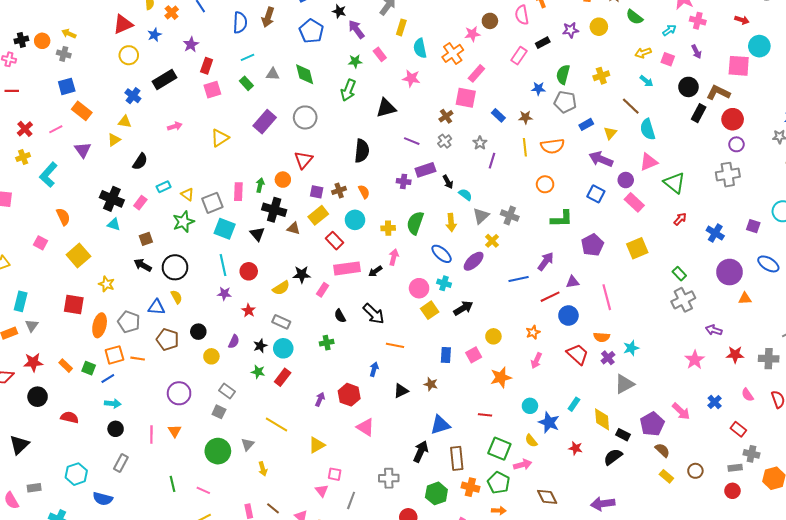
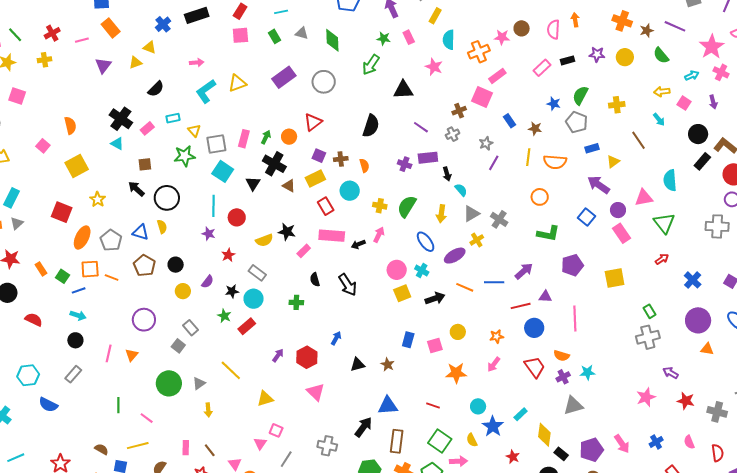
cyan semicircle: (648, 129) -> (670, 180), moved
cyan L-shape: (48, 175) -> (206, 91), moved
orange line: (395, 345) -> (465, 287), moved

